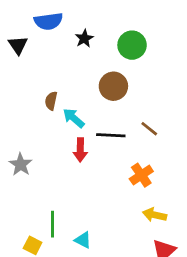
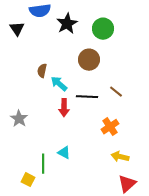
black star: (84, 38) -> (67, 24), size x1.5
cyan triangle: (83, 240) -> (64, 153), moved

